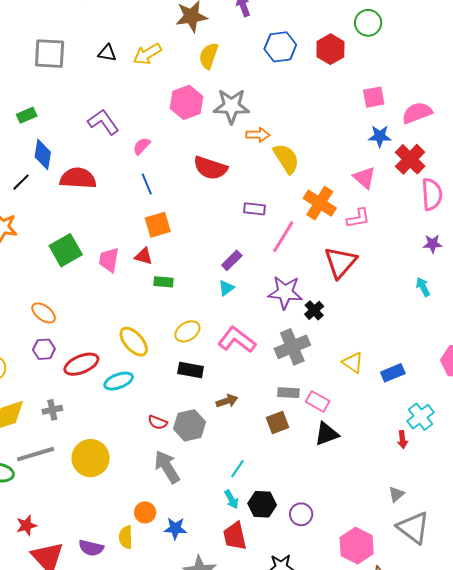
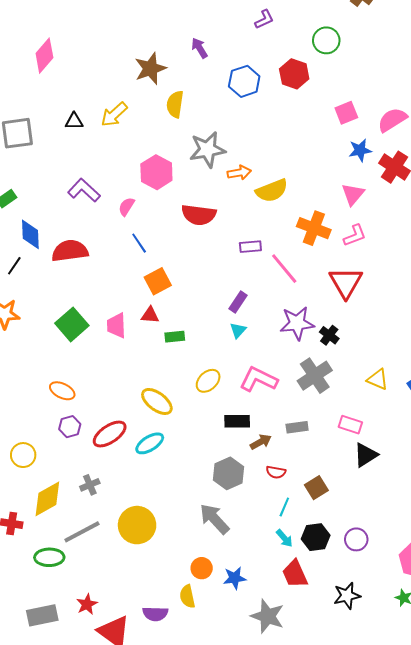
pink hexagon: (186, 102) -> (156, 172), moved
yellow semicircle: (286, 159) -> (272, 191), turned 112
pink triangle: (364, 178) -> (353, 194), turned 40
pink line: (283, 237) -> (284, 269), turned -60
black rectangle: (191, 370) -> (237, 421), moved
gray rectangle: (288, 393) -> (297, 427), moved
red semicircle: (158, 422) -> (276, 472), moved
brown square: (278, 423) -> (316, 488), moved

